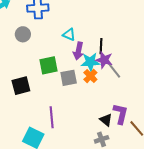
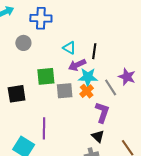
black line: (101, 46) -> (94, 51), moved
purple arrow: (78, 51) -> (77, 65), turned 48
purple star: (104, 60) -> (127, 77), moved
purple L-shape: (121, 114) -> (102, 112), moved

